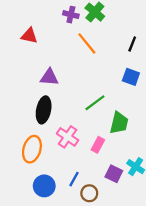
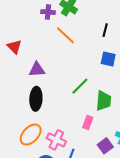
red triangle: (29, 36) -> (14, 47), moved, turned 42
pink cross: (68, 137) -> (56, 140), moved
orange ellipse: (32, 149) -> (31, 135), turned 35
purple square: (114, 174) -> (105, 146), turned 35

